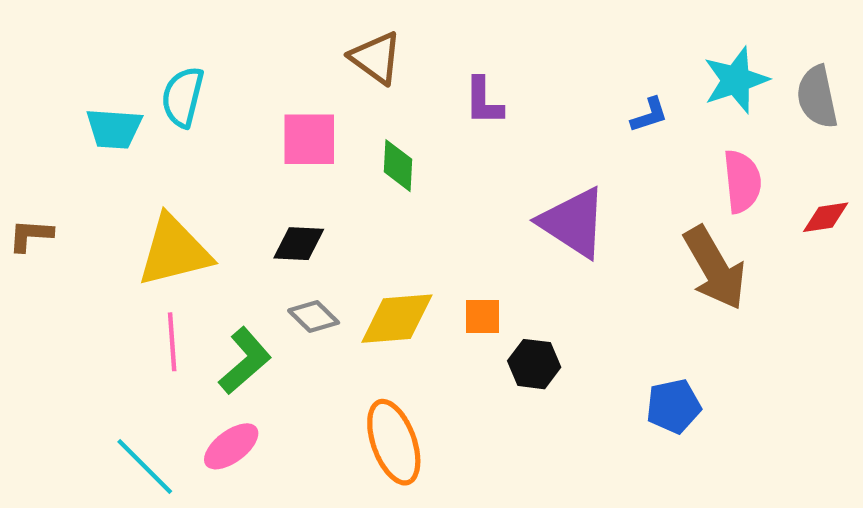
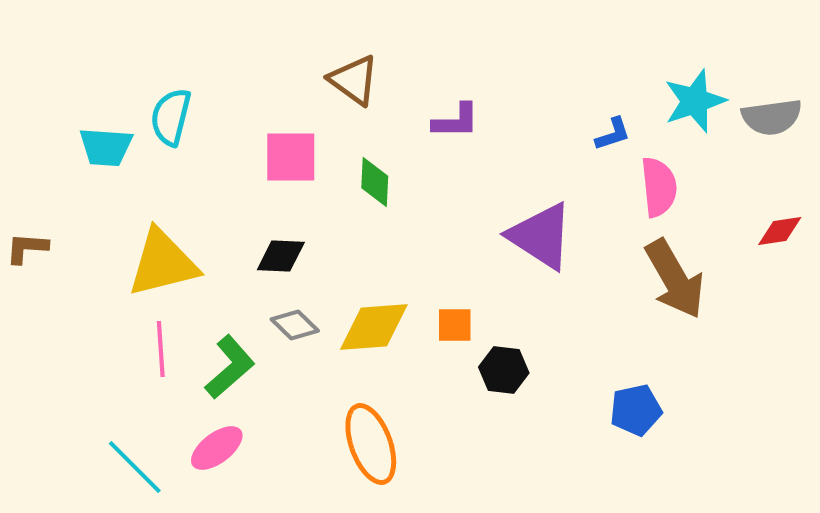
gray semicircle: (817, 97) -> (772, 117), turned -86
purple L-shape: (484, 101) -> (456, 121), turned -90
pink semicircle: (742, 181) -> (659, 187), moved

